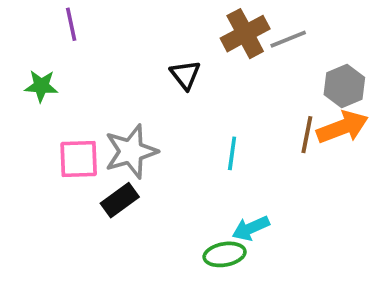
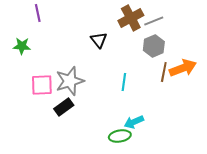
gray hexagon: (344, 86) -> (154, 46), moved

